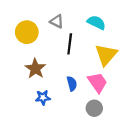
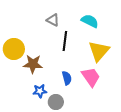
yellow circle: (27, 32) -> (14, 49), moved
brown star: (35, 69) -> (33, 64), turned -30
gray circle: (94, 108) -> (56, 102), moved

